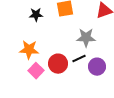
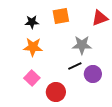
orange star: (29, 50) -> (33, 47), moved
red circle: (58, 64) -> (56, 92), moved

